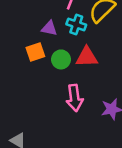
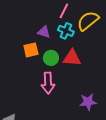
pink arrow: (75, 98) -> (48, 83), moved

